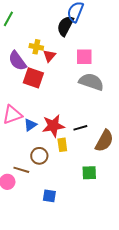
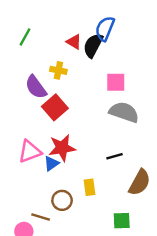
red triangle: (49, 56) -> (74, 42), moved, turned -40
red square: (33, 78) -> (55, 107), turned 30
red star: (53, 126) -> (62, 148), moved
black line: (80, 128) -> (114, 156), moved

